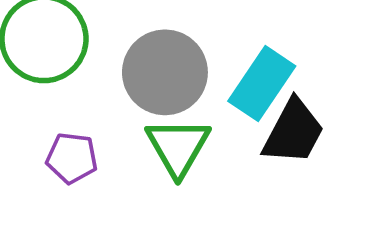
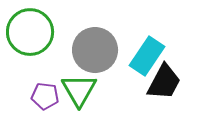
green triangle: (178, 147) -> (79, 90), moved

